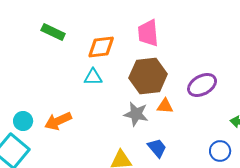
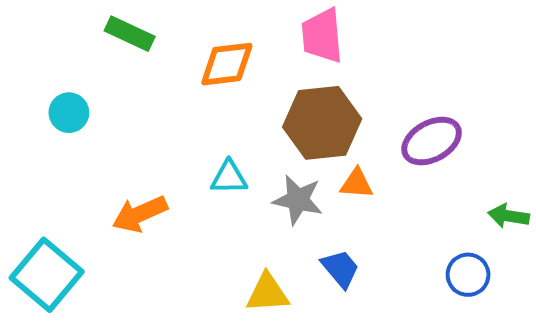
cyan triangle: (93, 77) -> (229, 177), moved
cyan circle: (23, 121) -> (69, 113), moved

